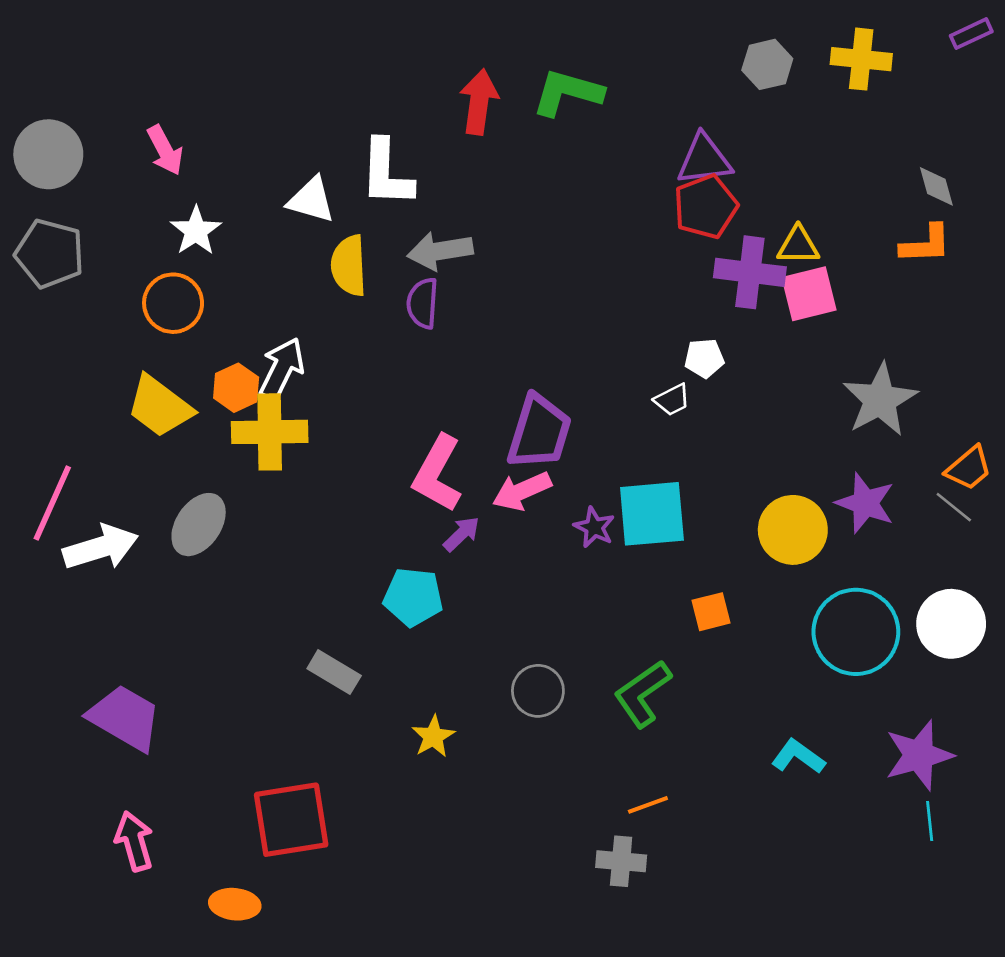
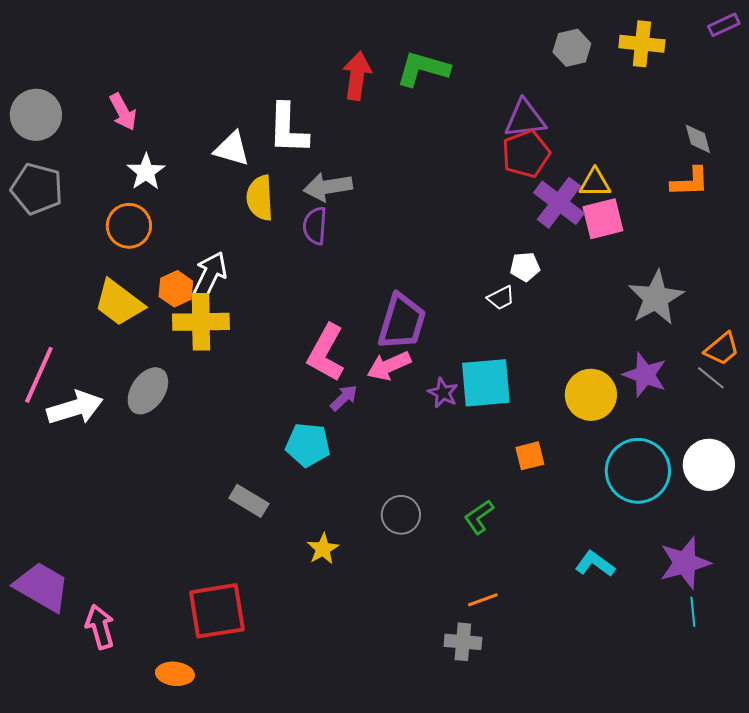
purple cross: (750, 272) -> (559, 203), turned 30
green L-shape: (643, 694) -> (479, 517), size x0.7
purple trapezoid: (125, 718) -> (42, 587), moved

